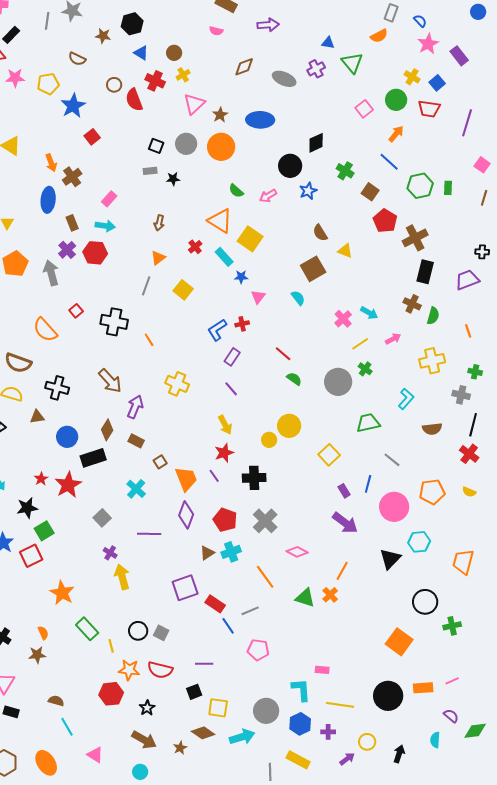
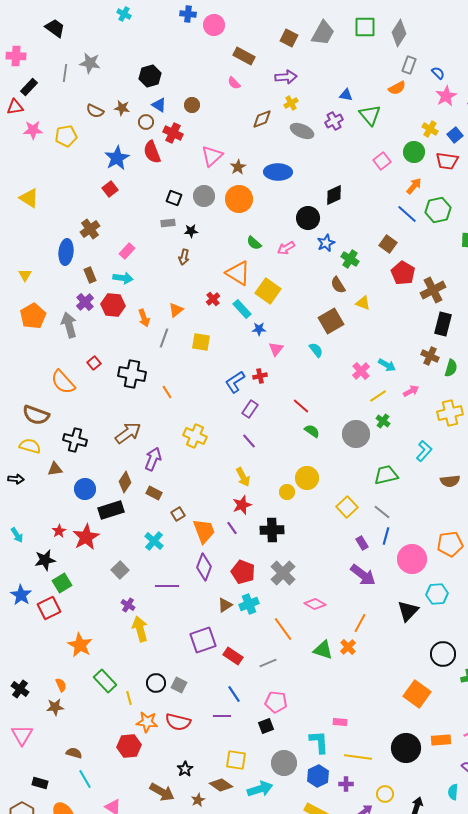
pink semicircle: (216, 31) -> (234, 83), turned 32
brown star: (103, 36) -> (122, 108), moved
yellow cross: (183, 75) -> (291, 103), moved
brown circle: (114, 85) -> (146, 122), moved
blue star: (73, 106) -> (117, 158), moved
orange arrow: (51, 163) -> (144, 318), moved
green cross: (345, 171) -> (350, 259), moved
green hexagon: (420, 186) -> (438, 210), moved
brown arrow: (159, 223) -> (184, 257), moved
yellow square: (183, 290) -> (201, 342), turned -30
brown arrow: (110, 381) -> (128, 433), turned -84
gray line: (392, 460) -> (382, 512), moved
blue line: (228, 626) -> (234, 694), moved
black square: (194, 692) -> (266, 726), moved
black star: (147, 708) -> (185, 769), moved
black rectangle: (11, 712) -> (40, 783), moved

